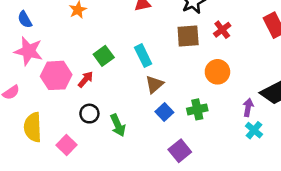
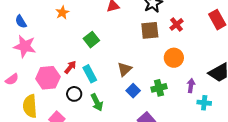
green square: (104, 56) -> (91, 40), moved
cyan rectangle: (143, 56) -> (90, 74), moved
pink hexagon: (56, 75) -> (48, 78), moved
purple arrow: (248, 107) -> (191, 86), moved
cyan cross: (254, 130) -> (204, 103), turned -32

